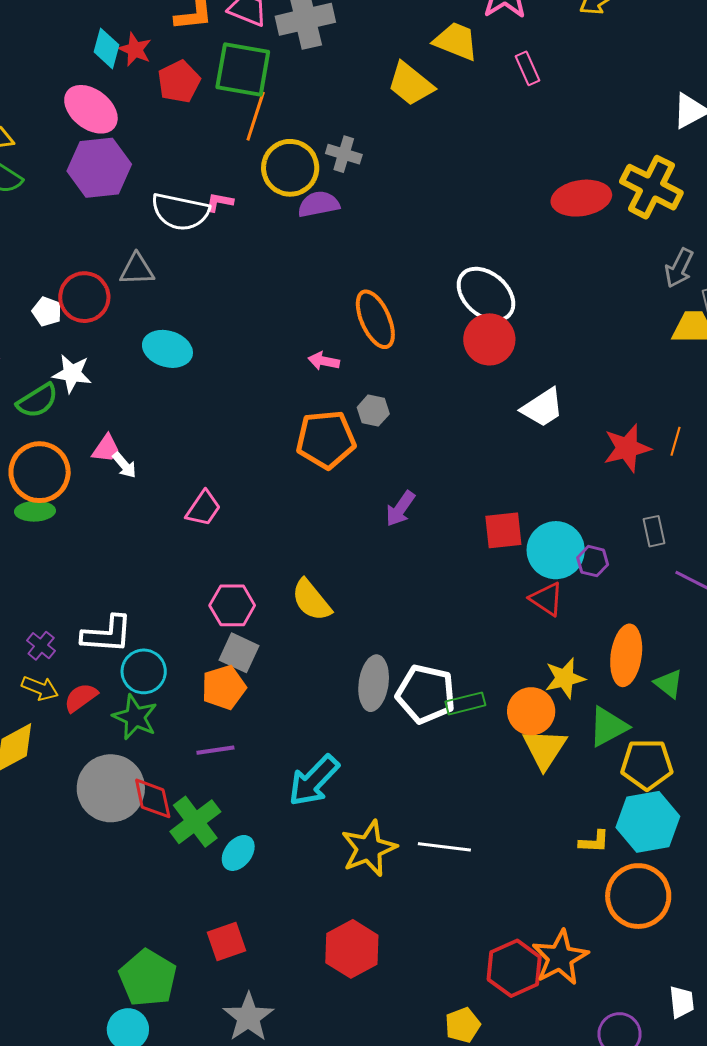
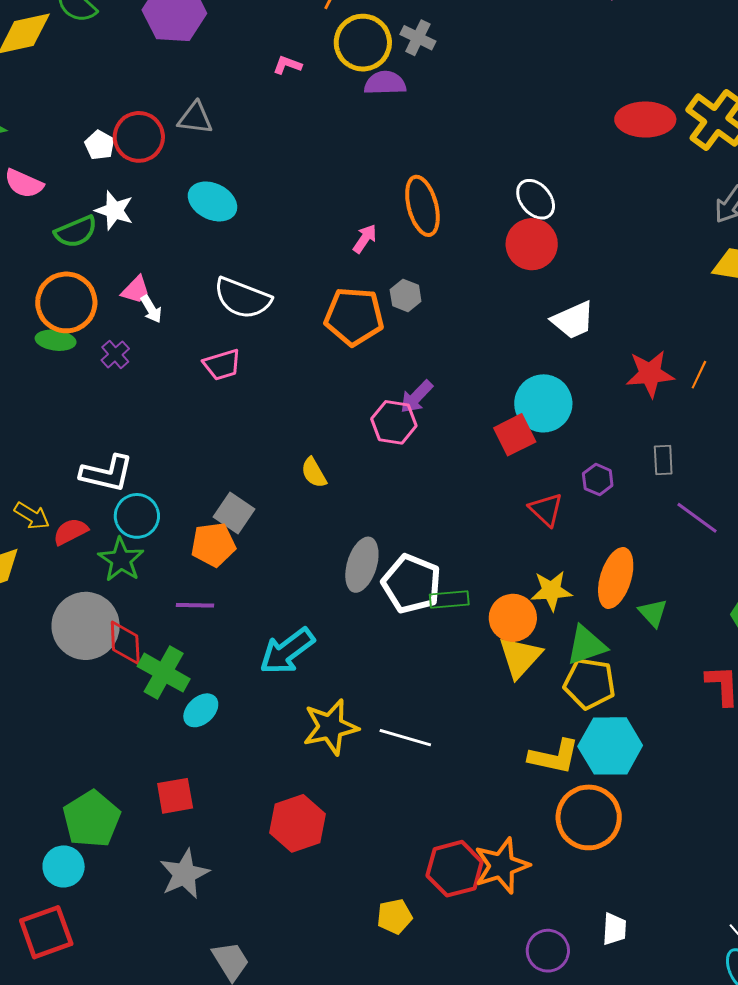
white semicircle: (180, 212) -> (242, 298), moved
white ellipse: (486, 294) -> (536, 199), size x0.7
pink arrow: (324, 361) -> (365, 239), turned 104
pink trapezoid: (203, 508) -> (222, 365), turned 30
red square: (503, 530) -> (515, 435), turned -30
cyan circle: (556, 550) -> (543, 403), moved
yellow semicircle: (311, 600) -> (314, 473), size x0.7
pink hexagon: (232, 605) -> (394, 422), moved
purple cross: (41, 646) -> (115, 354), moved
yellow pentagon: (647, 764) -> (589, 683), moved
green cross: (195, 822) -> (164, 673), turned -33
yellow L-shape: (594, 842) -> (554, 757), size x1.6

